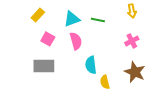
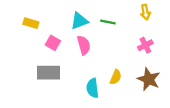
yellow rectangle: (38, 15) -> (31, 23), moved, turned 64
cyan semicircle: (91, 65) -> (93, 88), moved
yellow semicircle: (105, 82) -> (116, 77), moved, turned -144

